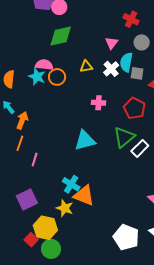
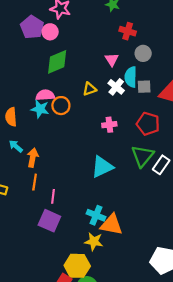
purple square: (27, 199) -> (49, 221), moved, turned -30

